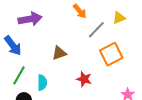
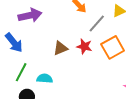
red star: (84, 79) -> (84, 46), moved
cyan semicircle: (42, 83) -> (45, 78), turned -84

